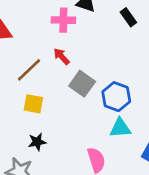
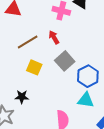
yellow square: (33, 104) -> (34, 67), moved

